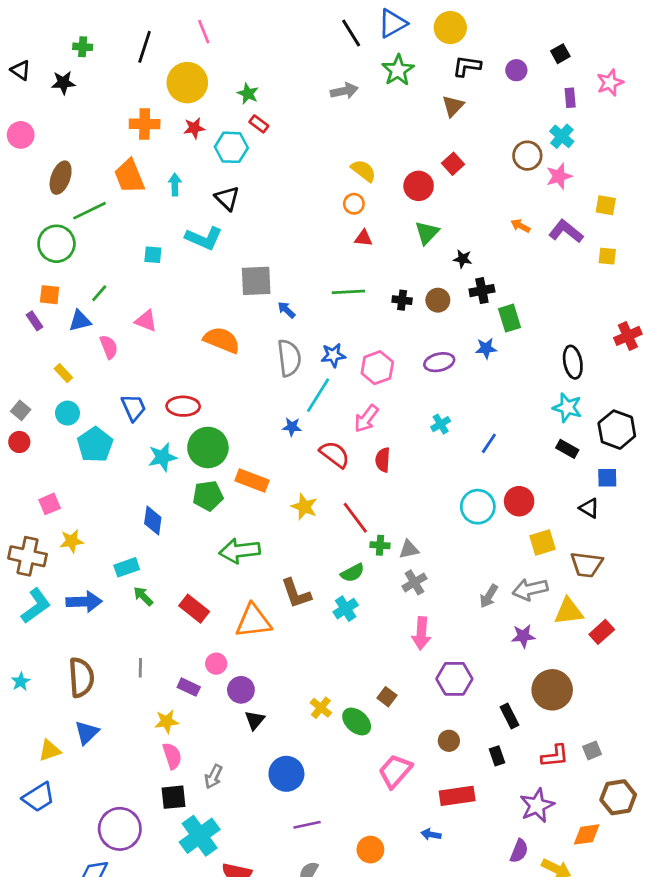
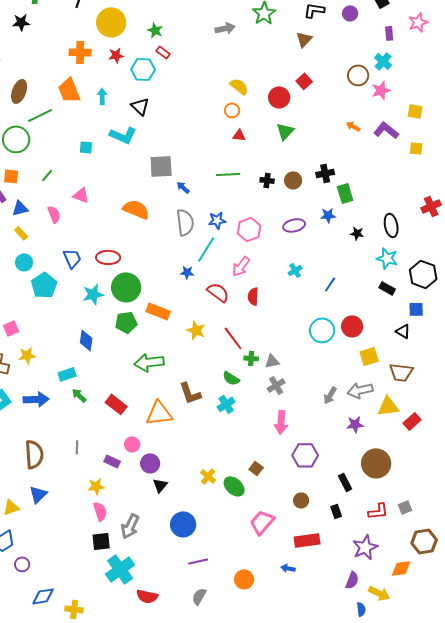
black star: (463, 259) -> (357, 233), moved
blue triangle: (80, 321) -> (20, 208), moved
green semicircle: (352, 573) -> (231, 378), turned 60
gray arrow: (213, 777) -> (130, 526), size x1.4
purple circle: (120, 829) -> (22, 564), moved, size x0.5

